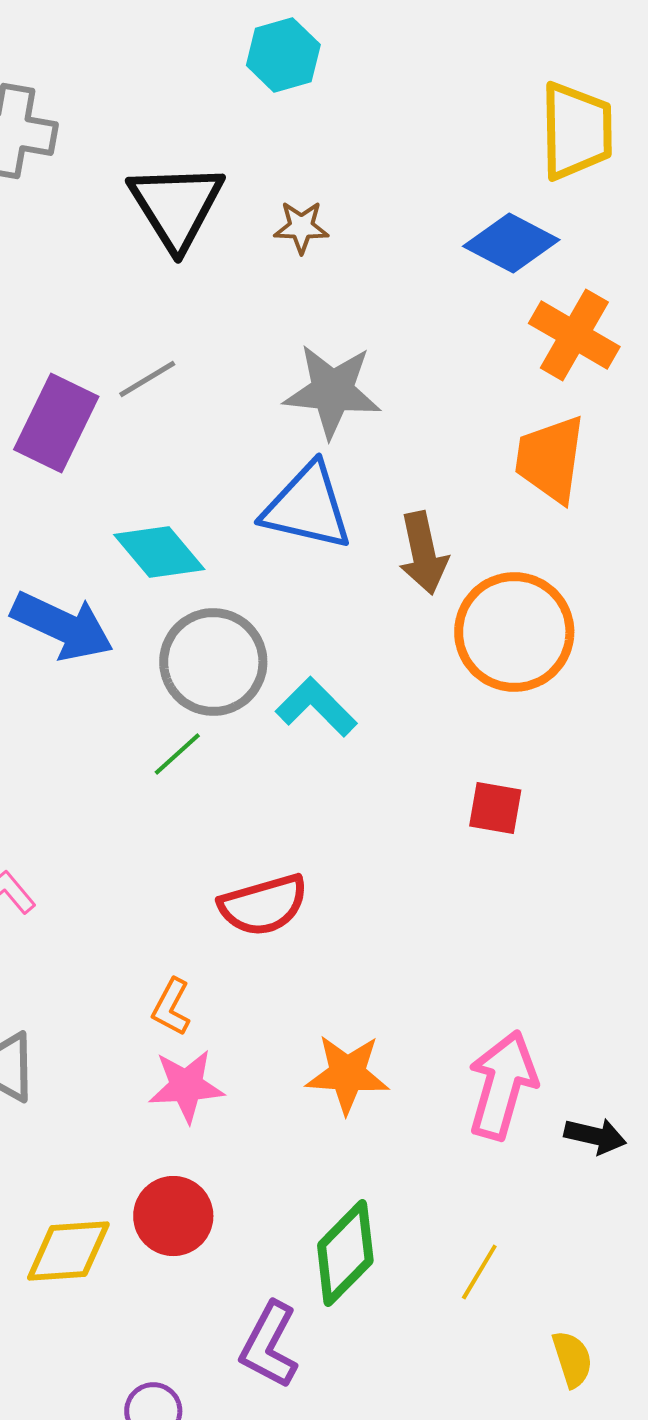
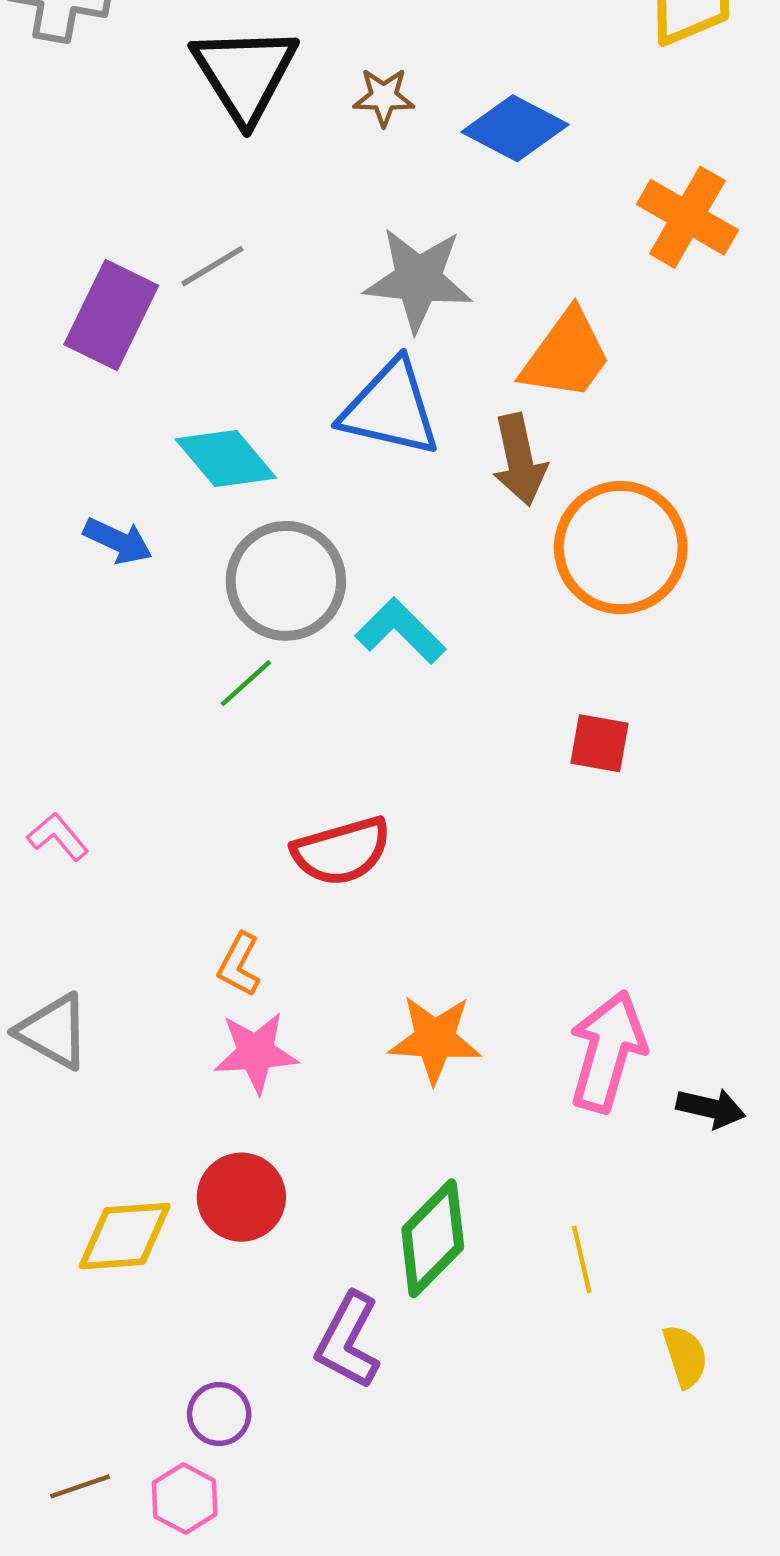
blue diamond: (511, 243) -> (515, 128), moved
orange trapezoid: (550, 459) -> (566, 355), moved, turned -152
blue arrow: (62, 626) -> (118, 541), size x0.6
yellow line: (479, 1272) -> (582, 1259), turned -44

